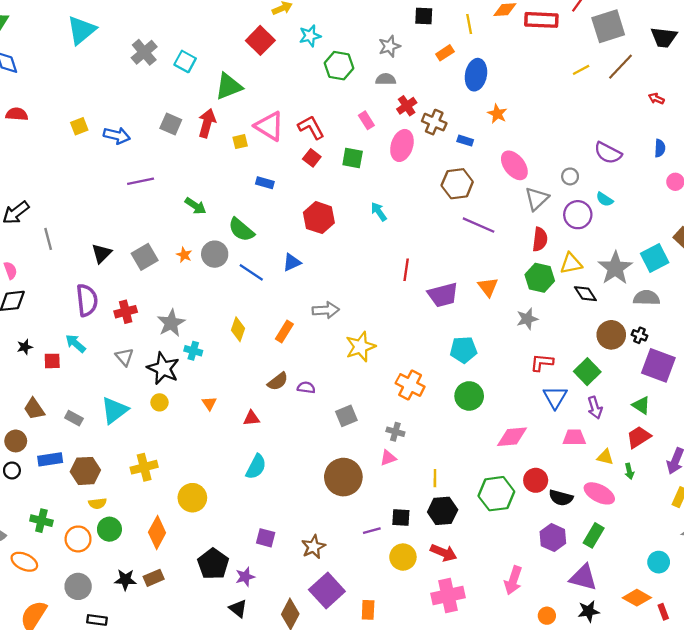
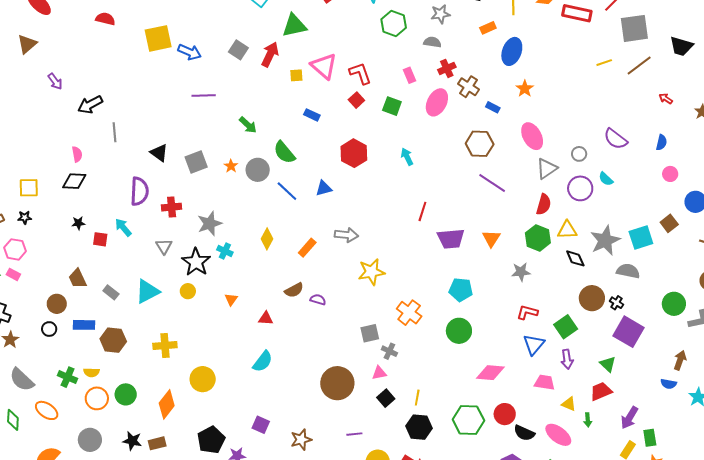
yellow square: (79, 126) -> (158, 38), size x1.8
black triangle: (102, 253) -> (159, 153), turned -48
gray square: (346, 416) -> (370, 333), moved
yellow semicircle: (98, 503) -> (91, 372), moved
black square: (401, 517) -> (386, 398), moved, turned 36

